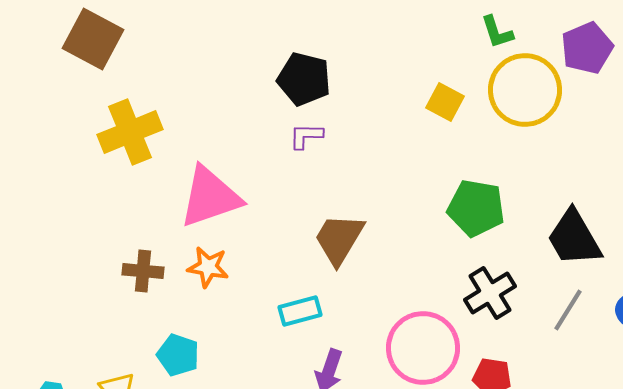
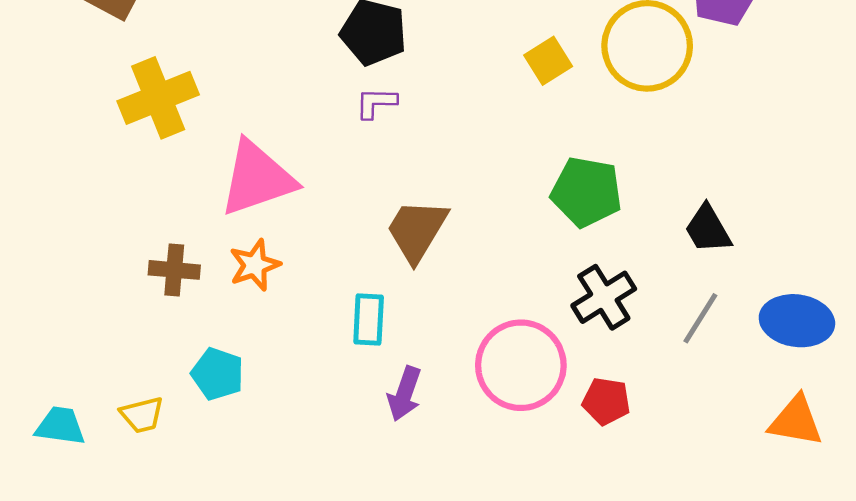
yellow square: (445, 102) -> (548, 61), turned 30
black trapezoid: (574, 238) -> (708, 229), size x0.7
orange star: (208, 267) -> (255, 265), turned -30
cyan rectangle: (300, 311) -> (369, 319), turned -72

